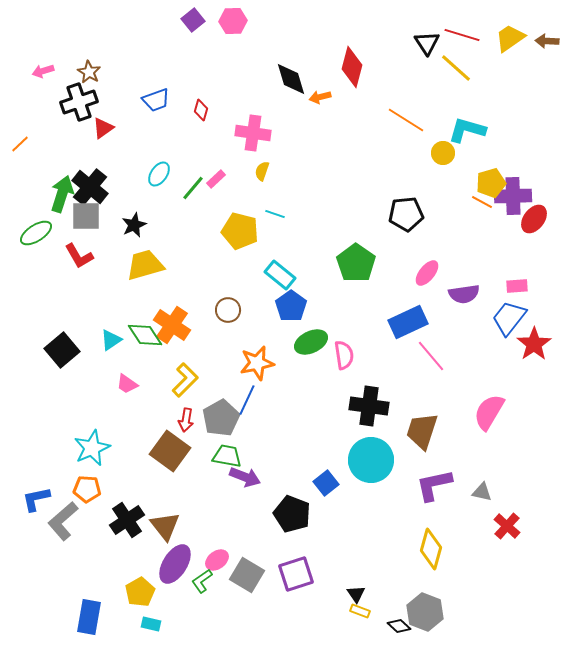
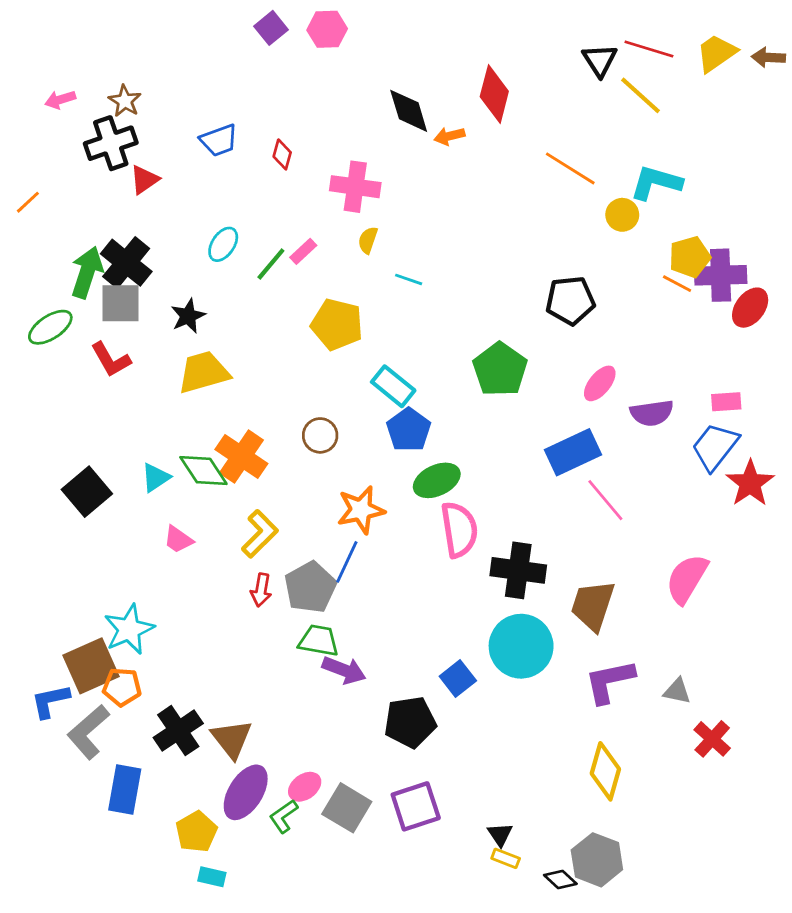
cyan line: (275, 214) -> (409, 279), moved
pink semicircle: (344, 355) -> (459, 530), moved, size x1.4
brown square: (170, 451) -> (91, 666), moved, turned 30
black pentagon: (292, 514) -> (410, 722), turned -30
blue rectangle: (89, 617) -> (125, 790), moved

